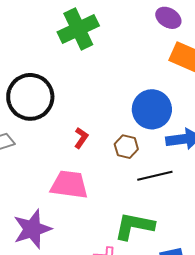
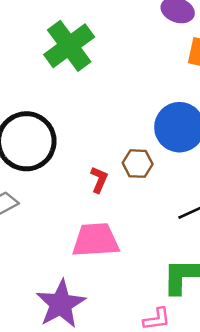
brown hexagon: (126, 147) -> (138, 164), moved

